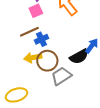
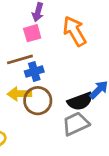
gray trapezoid: (61, 76) -> (76, 124), moved

